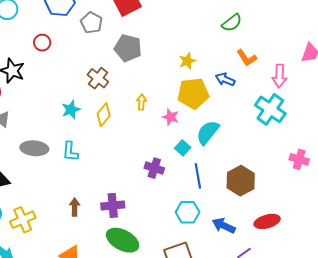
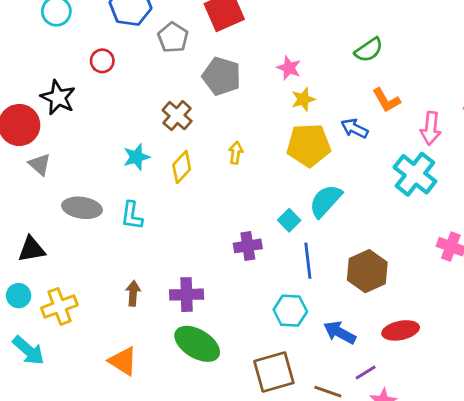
pink star: (171, 117) -> (289, 68), moved
purple cross: (154, 168) -> (248, 246), turned -30

